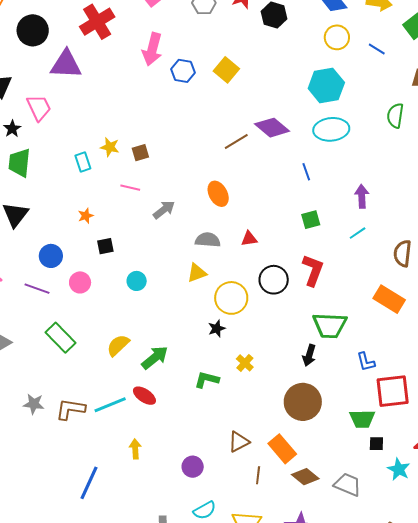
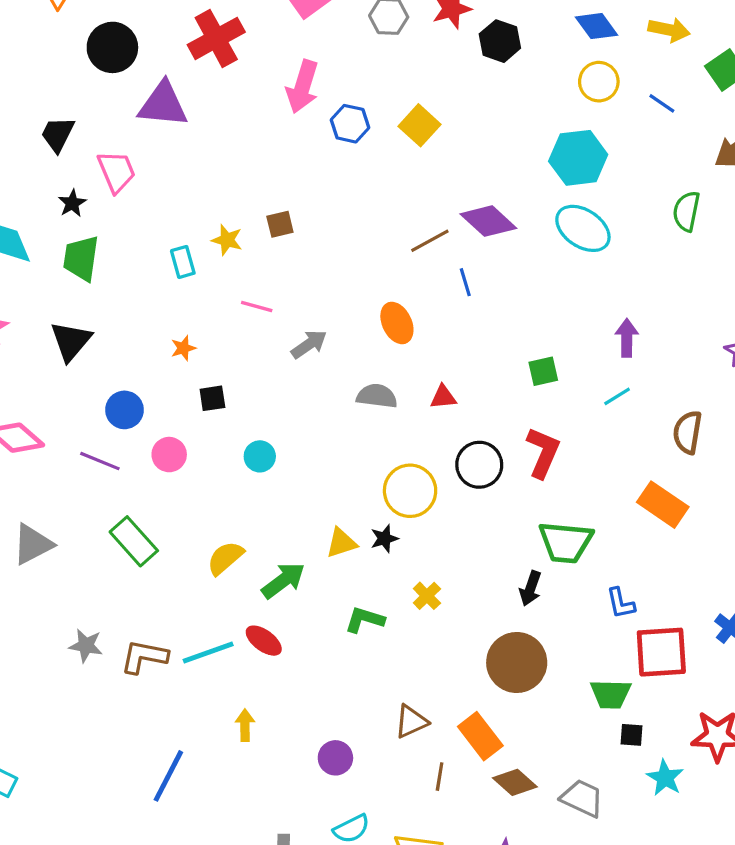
cyan ellipse: (331, 129) -> (583, 228), turned 36
brown square: (140, 153) -> (280, 224), moved
blue line: (306, 172) -> (465, 282), moved
yellow triangle: (197, 273) -> (341, 543), moved

